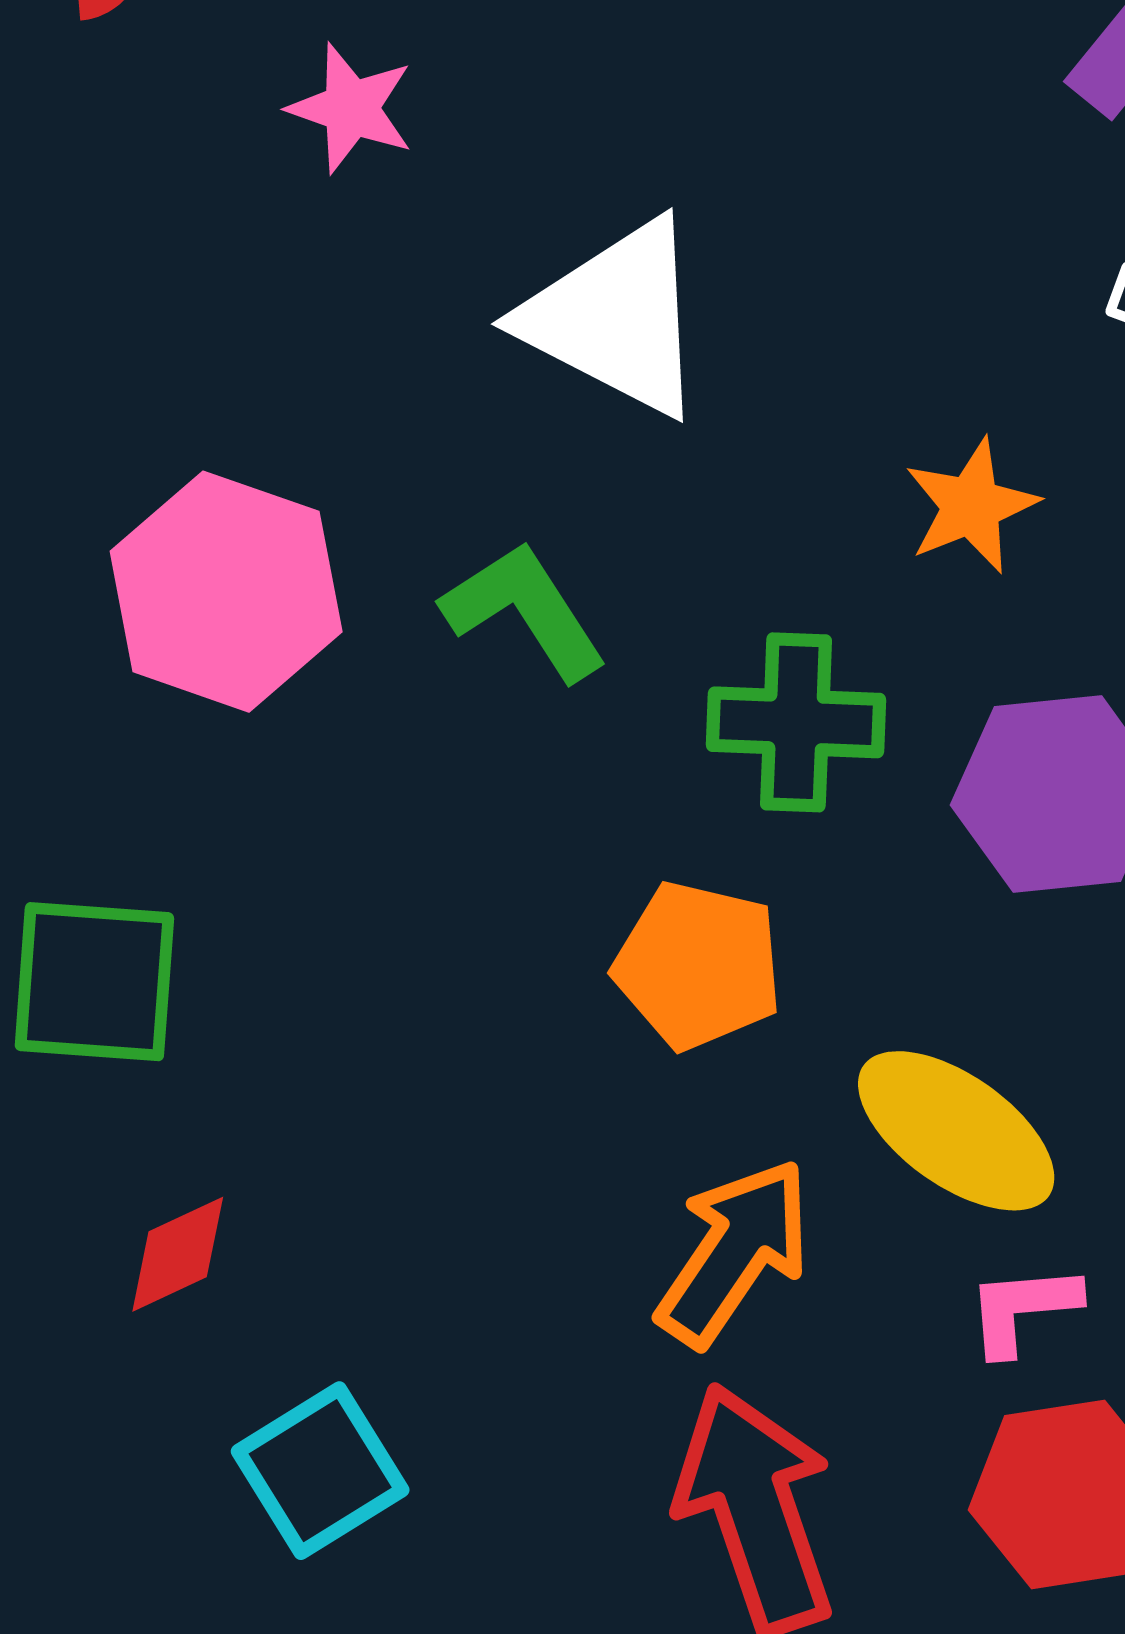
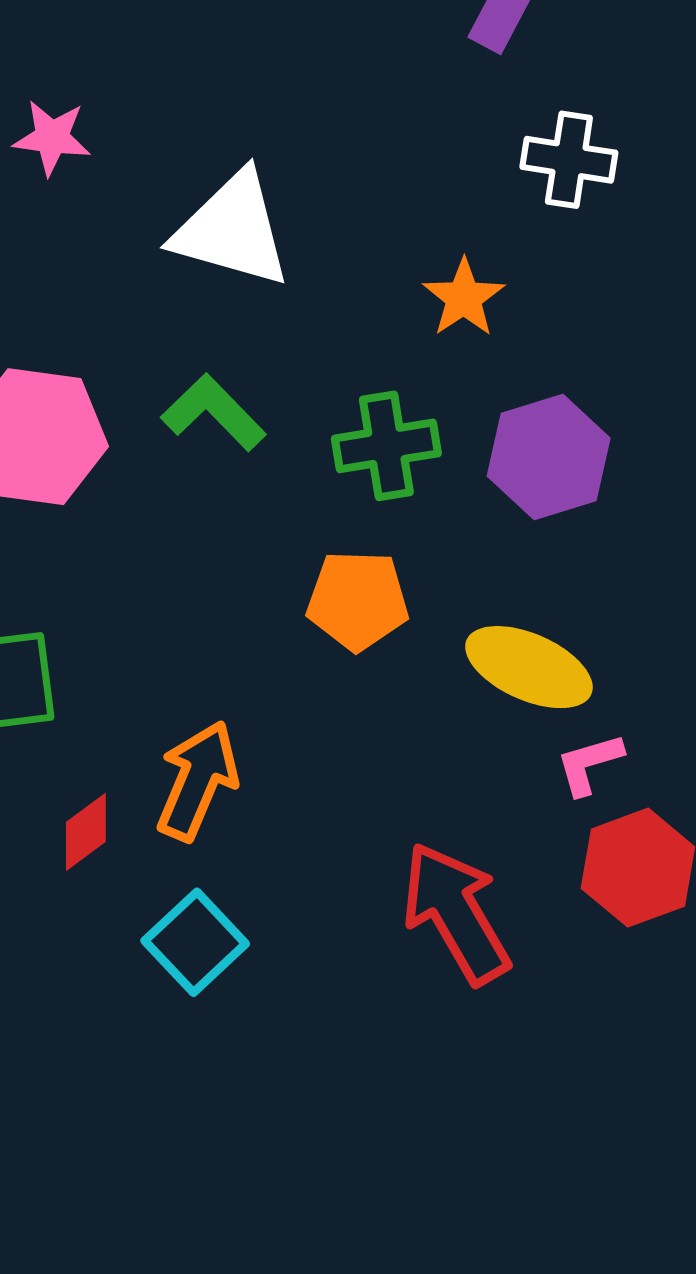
orange arrow: (734, 1252) -> (197, 781), moved

